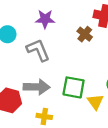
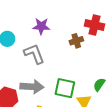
brown cross: (85, 34) -> (76, 41), turned 32

